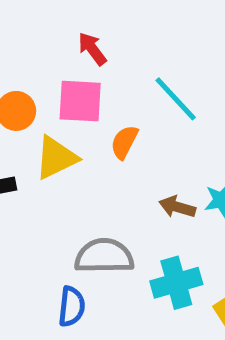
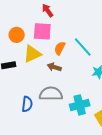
cyan line: (176, 99) -> (83, 47), moved
brown arrow: (177, 207) -> (54, 67), moved
blue semicircle: (72, 307) -> (27, 104), moved

